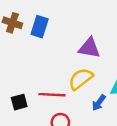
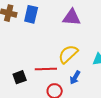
purple triangle: (89, 48) -> (72, 17), moved
blue arrow: (99, 103) -> (75, 77), moved

